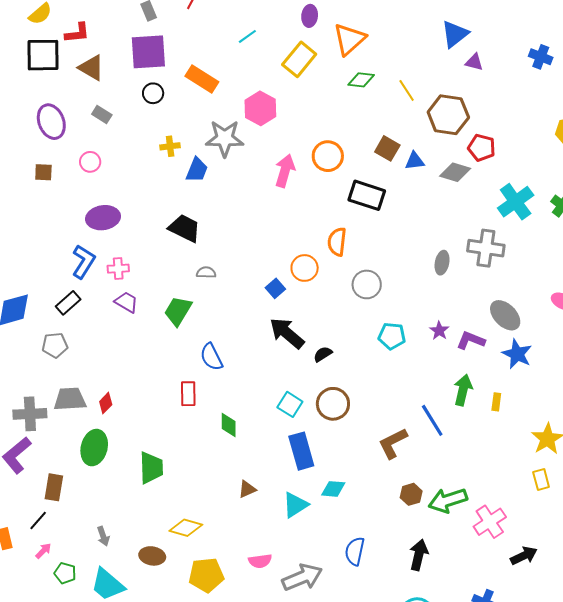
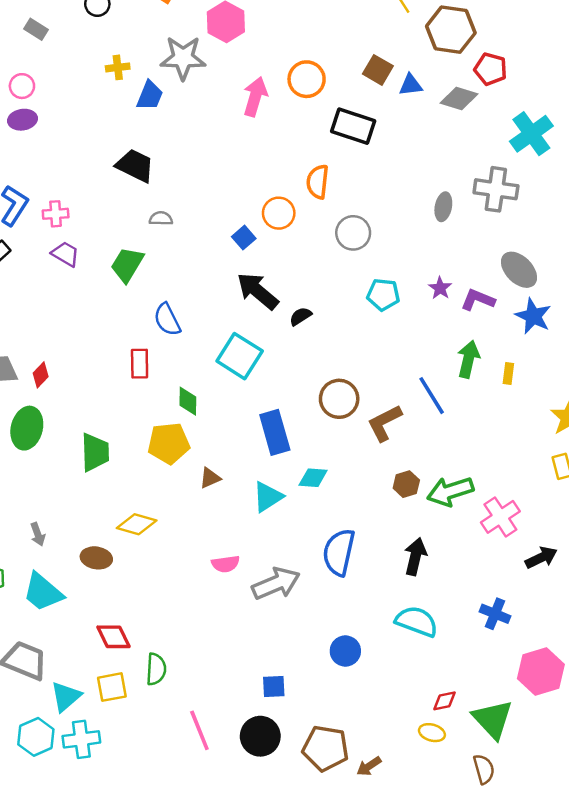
purple ellipse: (103, 218) -> (22, 120), moved, size x0.7
cyan square: (290, 404) -> (240, 356), moved, size x1.5
brown circle: (333, 404) -> (339, 399), moved
blue semicircle: (355, 551) -> (339, 552), size x1.4
yellow pentagon: (206, 575) -> (169, 443), moved

